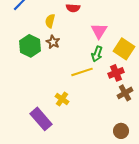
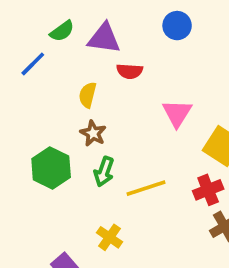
green hexagon: (30, 46) -> (51, 168), moved
green arrow: (97, 54) -> (104, 172), moved

